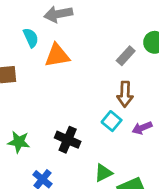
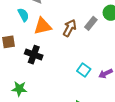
brown arrow: (125, 94) -> (70, 28), moved, turned -150
black cross: (68, 140) -> (34, 55), moved

